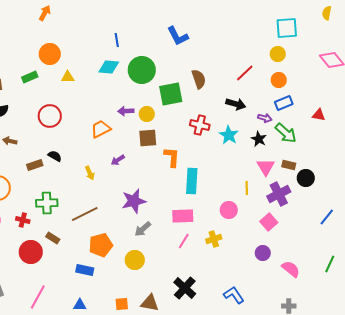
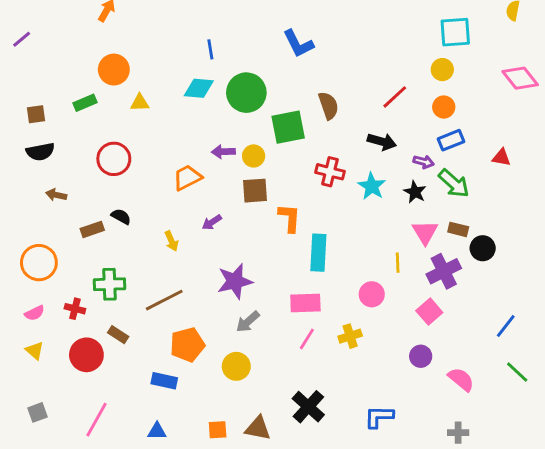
blue line: (327, 217) -> (506, 326), moved
green line: (330, 264) -> (517, 372), turned -72
blue L-shape: (234, 295) -> (379, 417), turned -55

